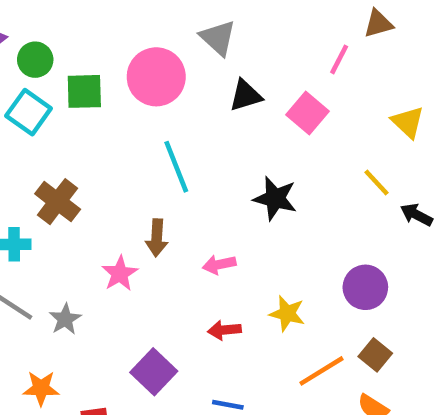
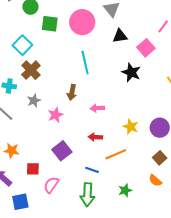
cyan square: (29, 112) -> (22, 45), moved
black star: (275, 198) -> (131, 72), moved
pink star: (120, 274) -> (55, 115), moved
yellow star: (287, 314) -> (131, 127), moved
gray star: (65, 319) -> (34, 101), moved
orange line: (322, 371) -> (116, 154), moved

